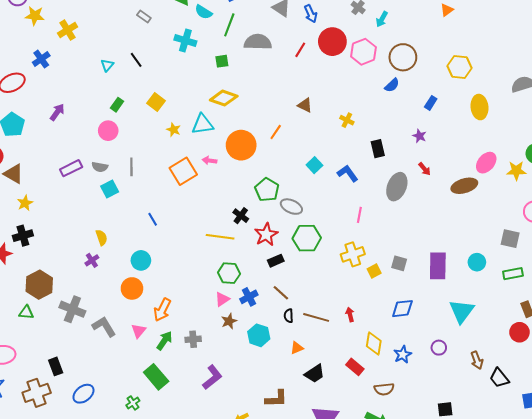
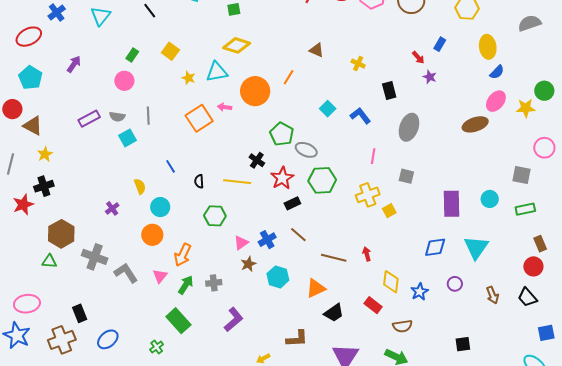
cyan triangle: (107, 65) -> (101, 16), moved, size x1.5
blue semicircle: (392, 85) -> (497, 72), moved
red arrow: (425, 169) -> (418, 58), moved
yellow semicircle: (101, 238) -> (140, 186), moved
gray square: (399, 263) -> (406, 176), moved
green hexagon: (229, 273) -> (215, 216), moved
blue diamond: (402, 309) -> (435, 247), moved
black semicircle: (289, 316) -> (199, 181), moved
orange triangle: (297, 348) -> (316, 288), size x1.5
black trapezoid: (499, 378) -> (527, 297), moved

